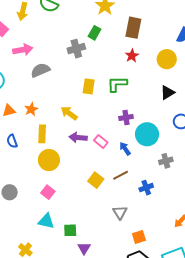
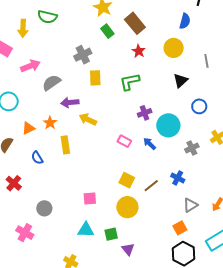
brown rectangle: (133, 28) -> (135, 23), turned -40
green rectangle: (94, 33) -> (107, 31), moved, turned -56
yellow rectangle: (89, 86) -> (95, 78), moved
purple arrow: (78, 138) -> (70, 103), moved
yellow circle: (49, 160) -> (127, 207), moved
brown line: (121, 175) -> (151, 186), moved
blue cross: (146, 188) -> (178, 178), turned -32
pink square: (48, 192) -> (90, 198), moved, turned -32
gray triangle: (120, 212) -> (190, 205), moved, turned 42

